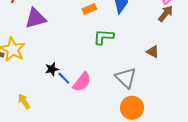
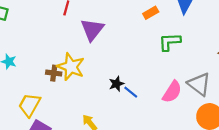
purple triangle: (36, 18) -> (92, 30), turned -30
pink semicircle: (82, 82) -> (172, 92), moved

